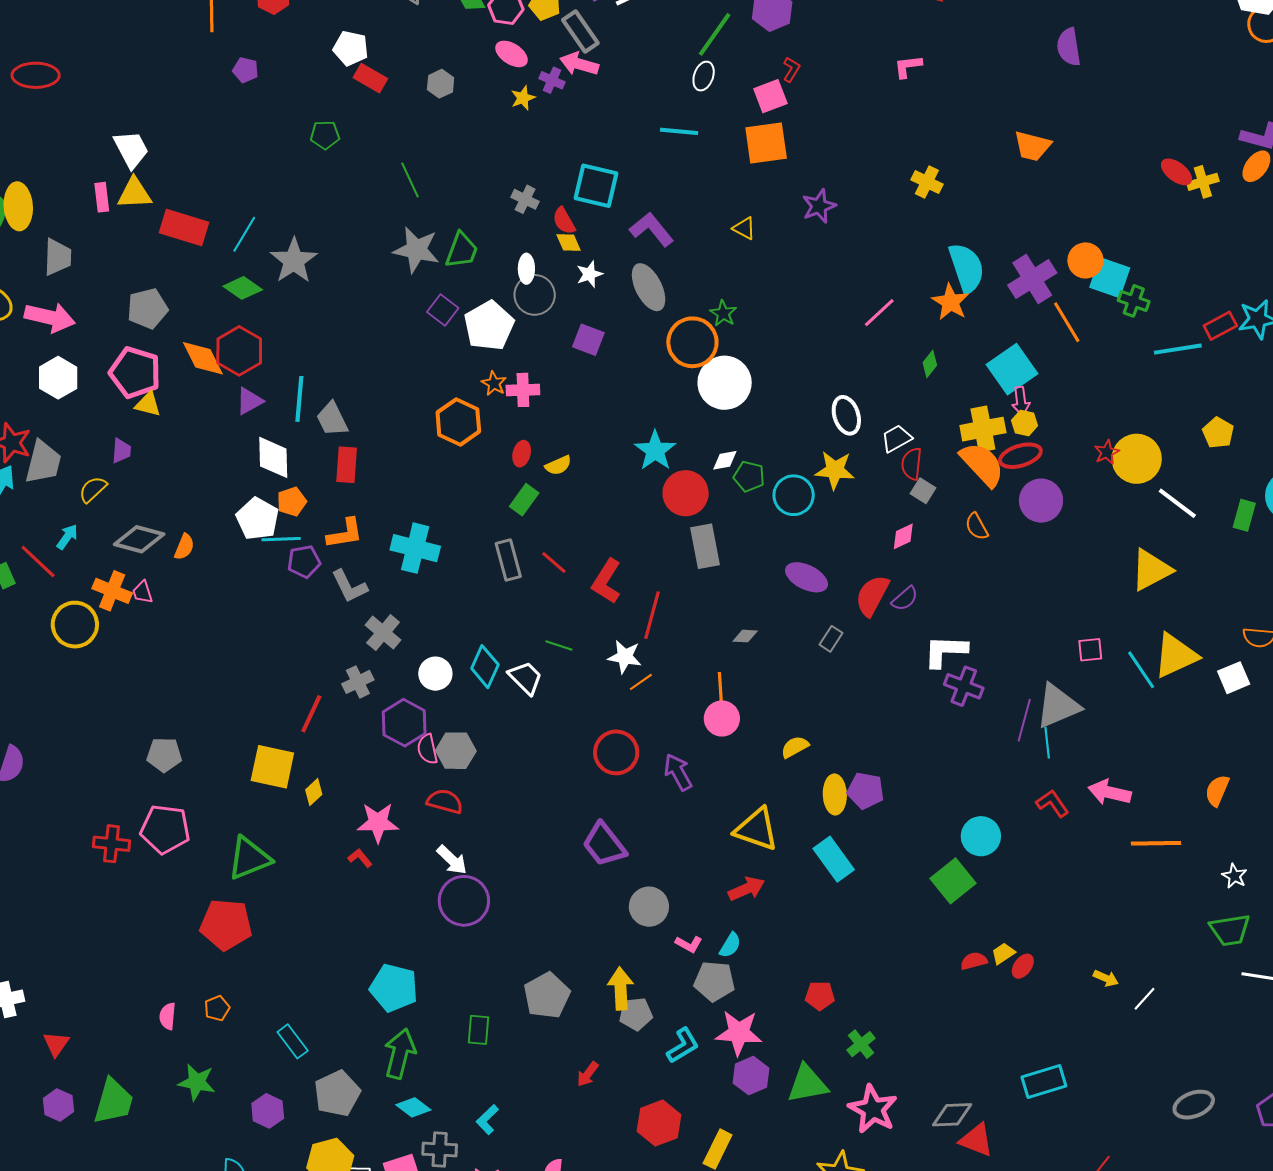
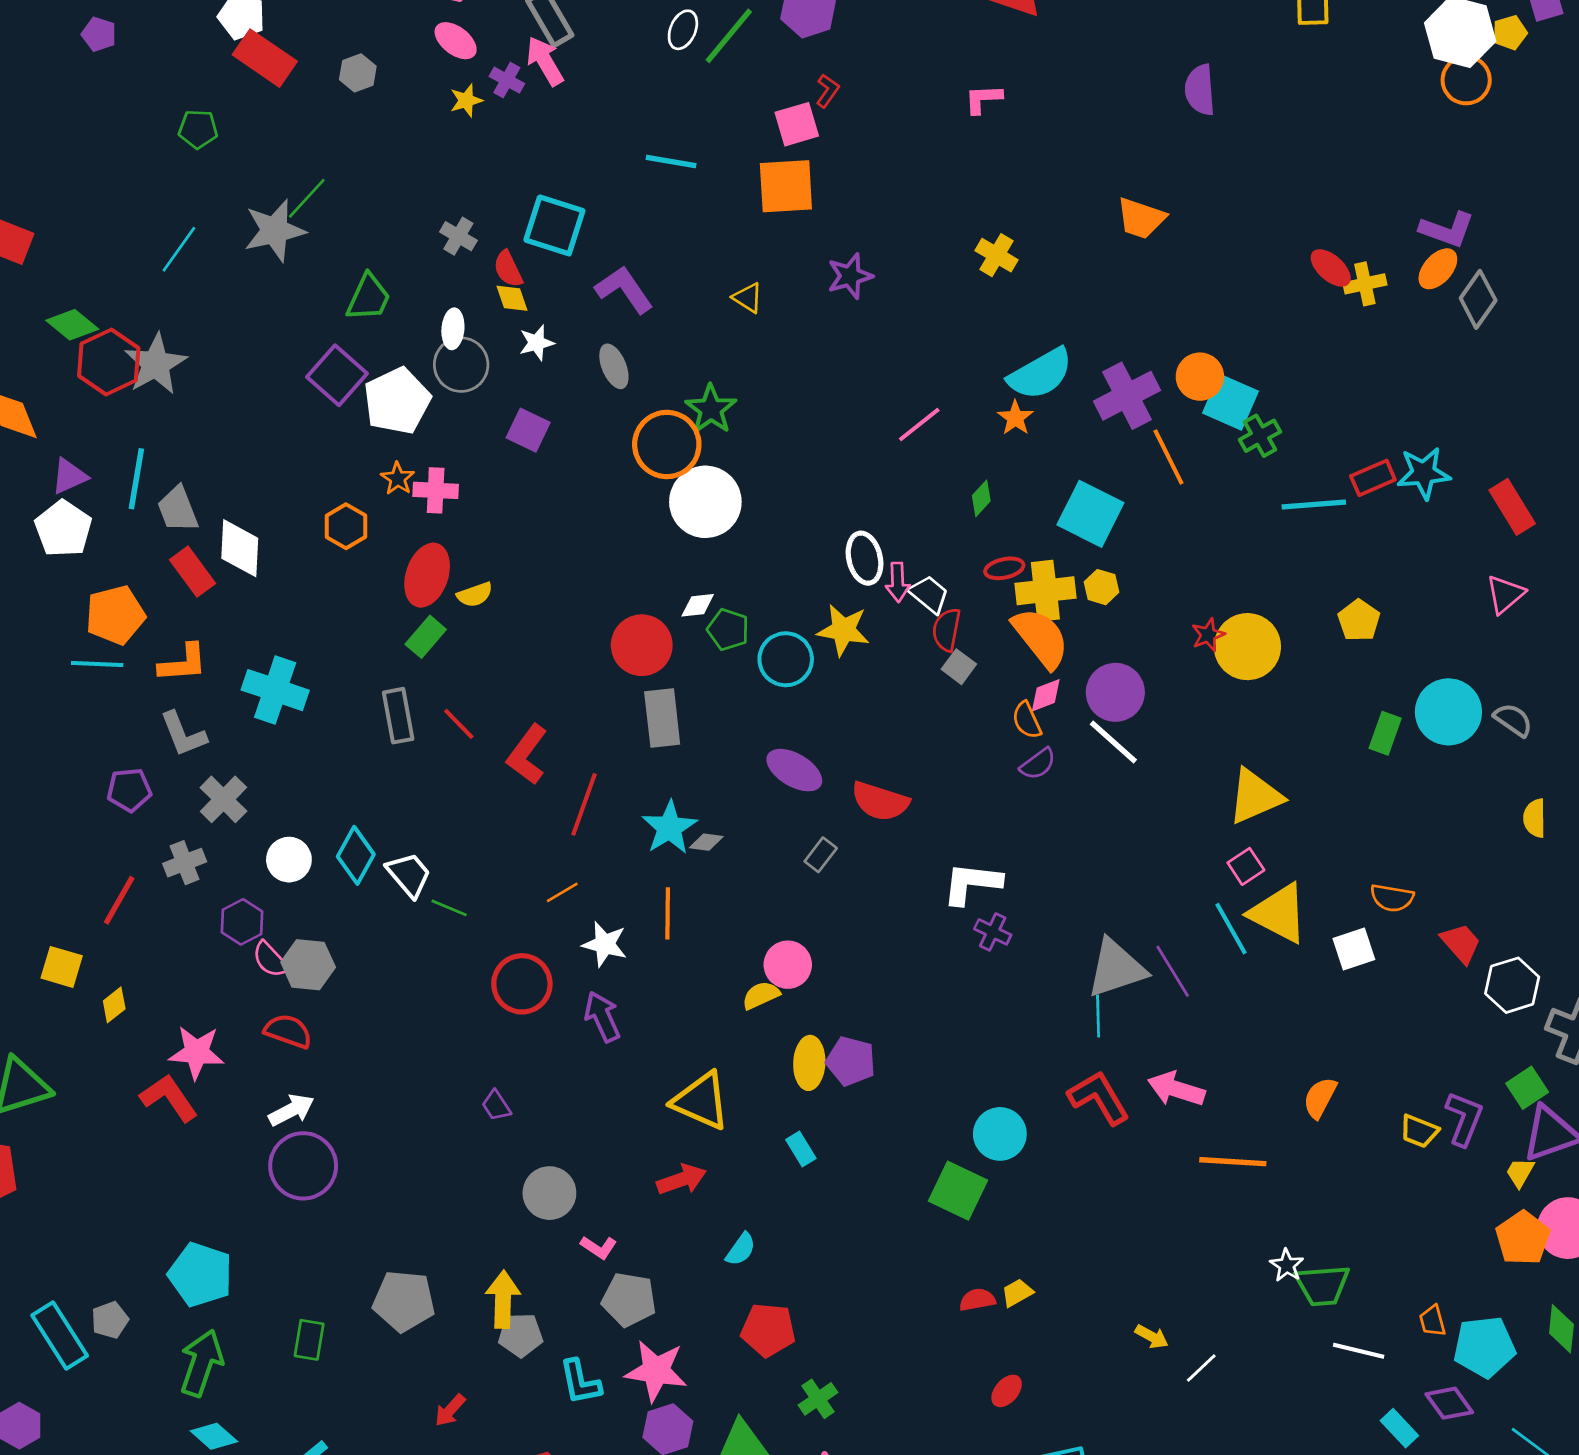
pink arrow: (579, 64) -> (545, 61), turned 39
white ellipse: (704, 76) -> (683, 30), moved
red rectangle: (370, 78) -> (265, 58), size x1.4
green line: (410, 180) -> (307, 198), turned 63
cyan line: (244, 234) -> (179, 249), moved
gray star: (416, 250) -> (275, 230), moved, turned -30
gray star: (294, 261) -> (156, 364), moved
cyan semicircle: (966, 268) -> (1040, 374), turned 75
gray ellipse: (649, 287) -> (614, 366), size x0.7
green cross: (1134, 301) -> (1260, 436), turned 36
orange star: (950, 302) -> (1015, 418), size x0.7
purple square: (443, 310) -> (337, 375), size x1.4
green star: (723, 313) -> (711, 409), size x1.4
red hexagon: (239, 351) -> (109, 362), moved
cyan square: (1012, 369) -> (1090, 514), turned -33
pink arrow: (1021, 401) -> (898, 582), moved
orange hexagon: (458, 422) -> (346, 526), size x0.7
white trapezoid: (896, 438) -> (929, 594), turned 64
cyan star: (655, 451) -> (669, 828), moved
red ellipse: (522, 454) -> (427, 575), size x1.8
red ellipse: (1020, 456) -> (1004, 568), moved, size x0.7
white diamond: (273, 457) -> (240, 548), moved
red rectangle: (347, 465) -> (192, 572), turned -45
orange pentagon: (292, 502) -> (115, 615), size x1.5
white line: (1177, 503) -> (1113, 742), moved
white pentagon: (258, 519) -> (63, 529), moved
pink diamond: (903, 536) -> (1046, 695), moved
purple pentagon: (304, 562) -> (129, 790), moved
red semicircle: (872, 596) -> (880, 801), turned -105
purple semicircle: (905, 599) -> (1038, 764), moved
green line: (559, 646) -> (449, 908), moved
pink square: (1090, 650) -> (1246, 866), moved, turned -32
yellow triangle: (1176, 656) -> (1279, 913), turned 48
white star: (625, 657) -> (605, 944), moved
purple cross: (964, 686) -> (993, 932), size x0.7
pink circle: (722, 718) -> (788, 965), moved
purple line: (1024, 720) -> (1173, 971), moved, turned -51
purple hexagon: (404, 723) -> (242, 922), size x0.7
pink semicircle: (427, 749) -> (270, 960), turned -36
yellow square: (272, 767) -> (62, 967), size x0.7
red L-shape: (1052, 803) -> (1099, 1098), size x1.4
purple trapezoid: (604, 845) -> (496, 1105), size x0.5
red L-shape: (360, 858) -> (169, 1098), size x1.8
cyan rectangle: (834, 859) -> (801, 1149), size x0.6
white arrow: (452, 860) -> (291, 1110), turned -76
white star: (1235, 876) -> (1287, 1265), moved
green square: (953, 881) -> (958, 1191), turned -30
cyan semicircle: (730, 945) -> (741, 1249), moved
red ellipse: (1023, 966) -> (1007, 1391), moved
gray pentagon: (547, 996) -> (404, 1301), turned 30
red pentagon: (820, 996) -> (768, 1330), size x1.4
cyan rectangle: (293, 1041) -> (60, 1335), size x1.4
cyan L-shape: (683, 1046) -> (580, 1382), turned 105
gray pentagon: (337, 1093) -> (110, 1320), moved, size x0.6

